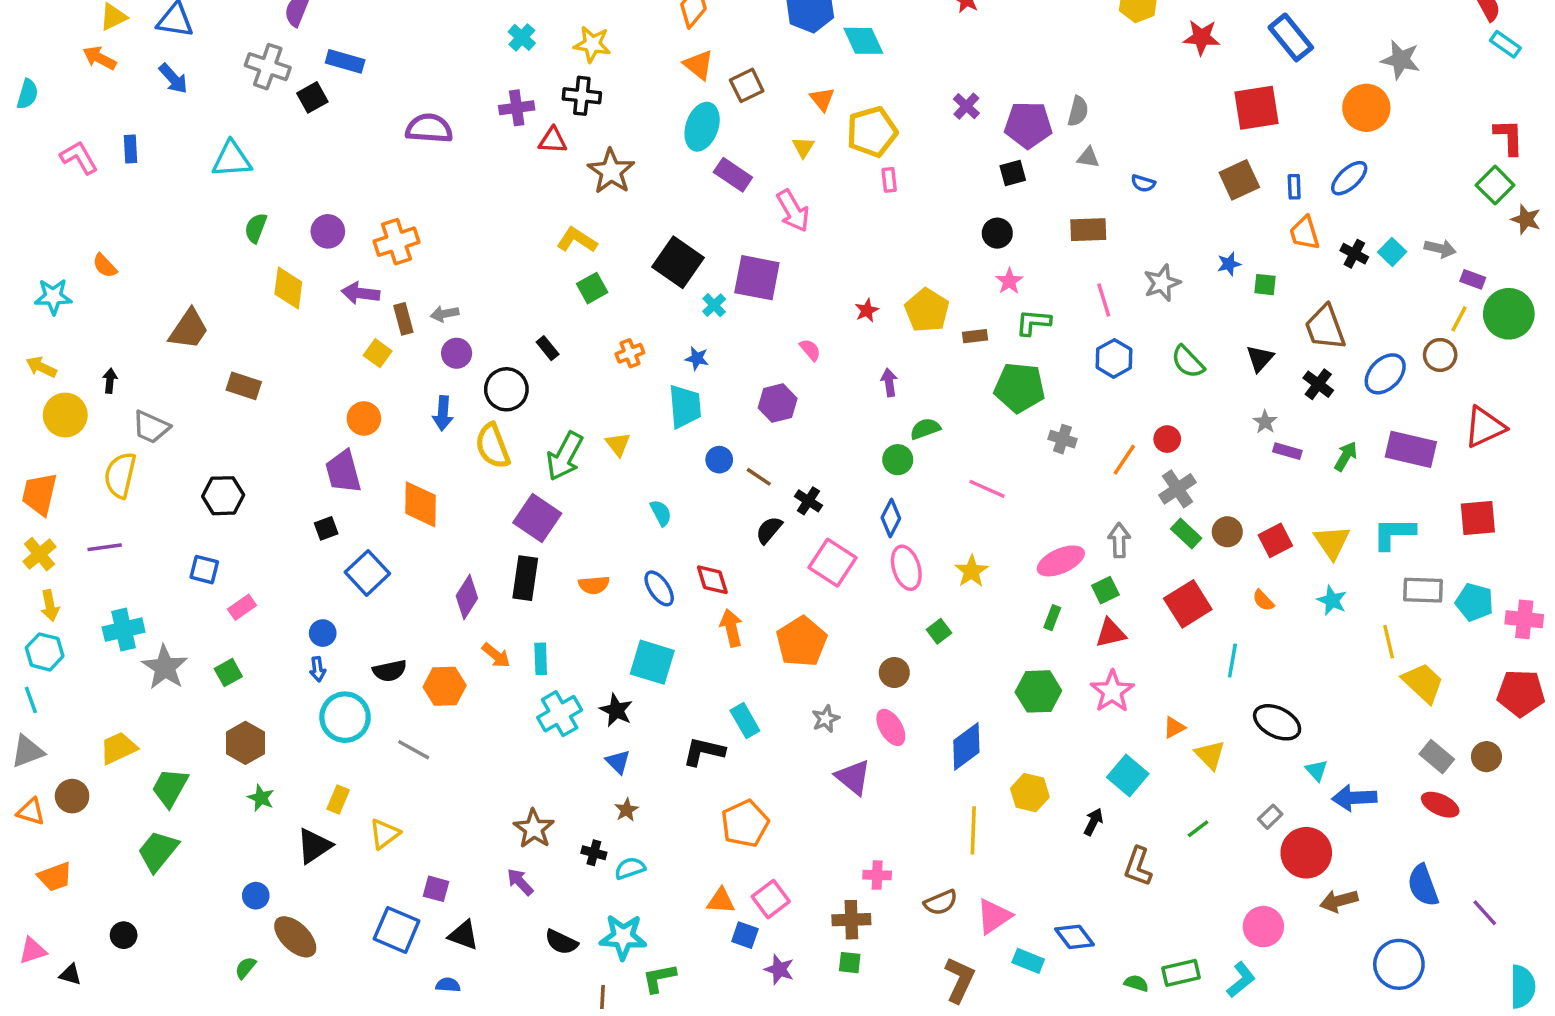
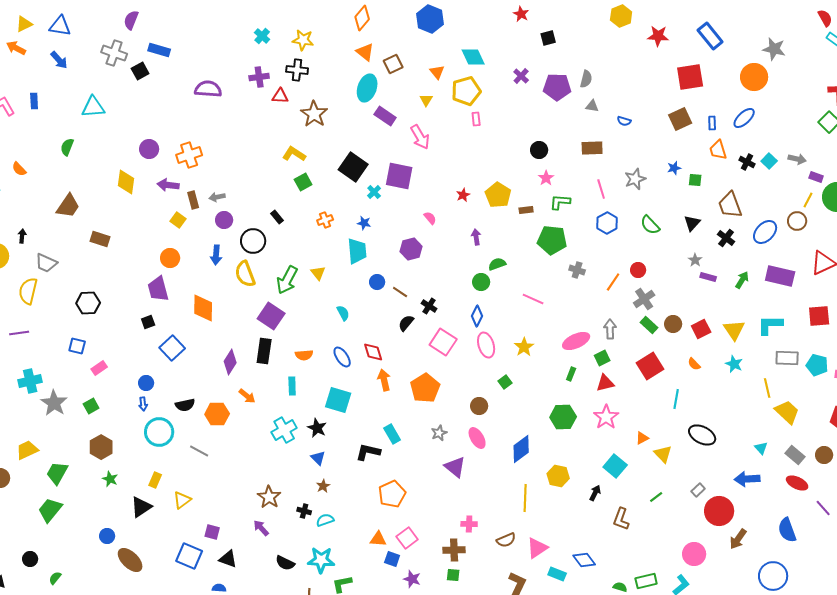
cyan diamond: (863, 41) -> (473, 57), moved
black square: (1013, 173) -> (548, 38), moved
green semicircle: (256, 228) -> (67, 147), moved
cyan rectangle: (541, 659) -> (292, 386), moved
cyan triangle: (1317, 770) -> (761, 448), moved
brown arrow: (1339, 901) -> (738, 539), turned -40
purple line: (1485, 913) -> (823, 508), moved
green semicircle: (245, 968) -> (55, 578), moved

